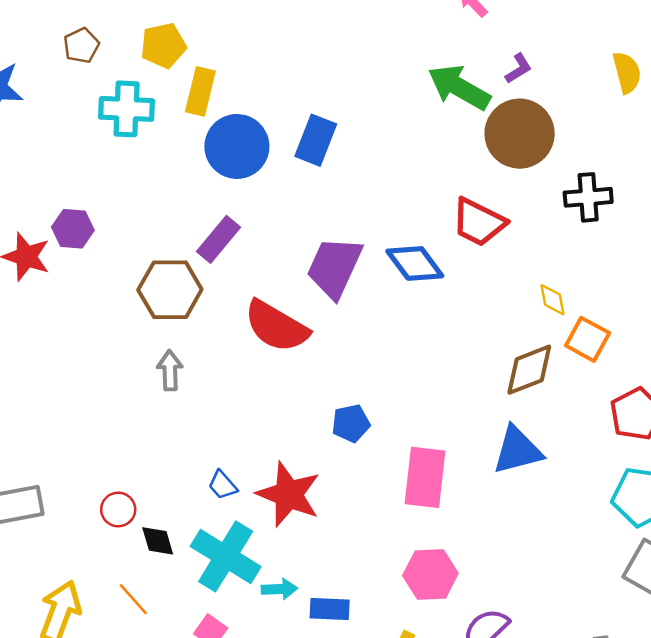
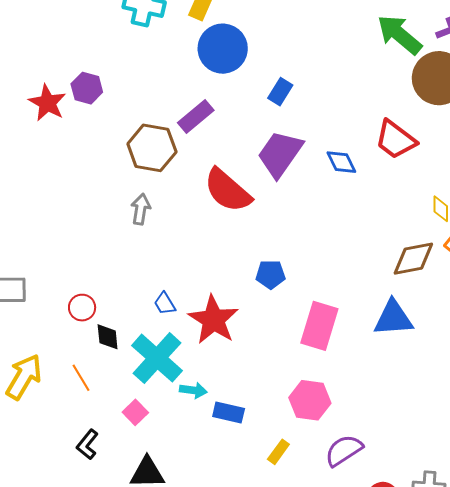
blue rectangle: (316, 140) -> (280, 92), moved, size x0.7
blue diamond: (415, 263) -> (341, 162), size x0.7

